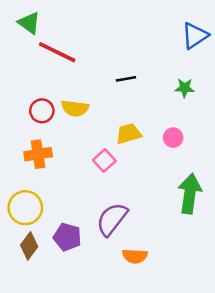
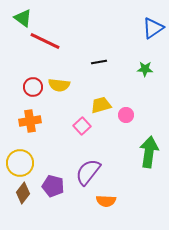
pink circle: (173, 138) -> (126, 115), moved

